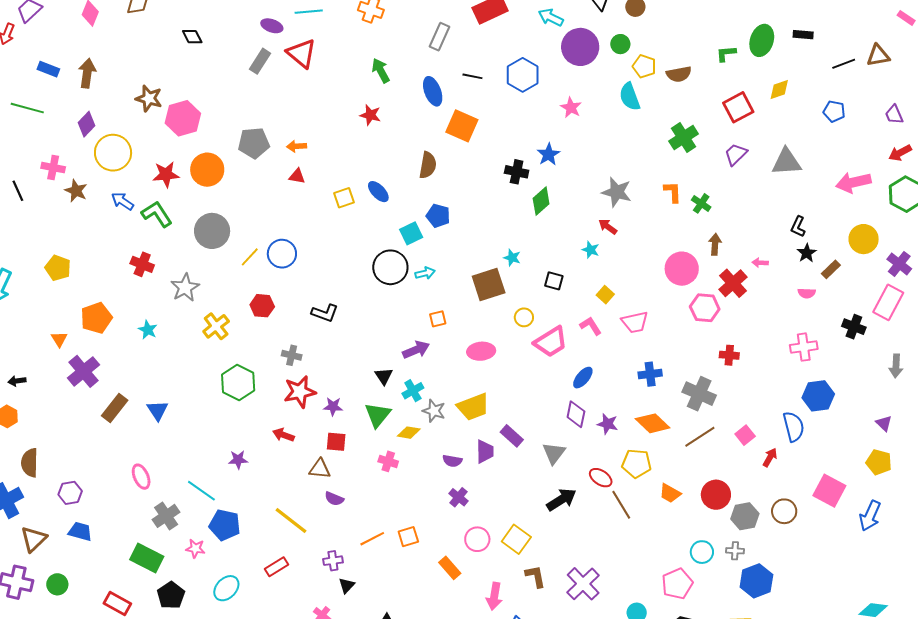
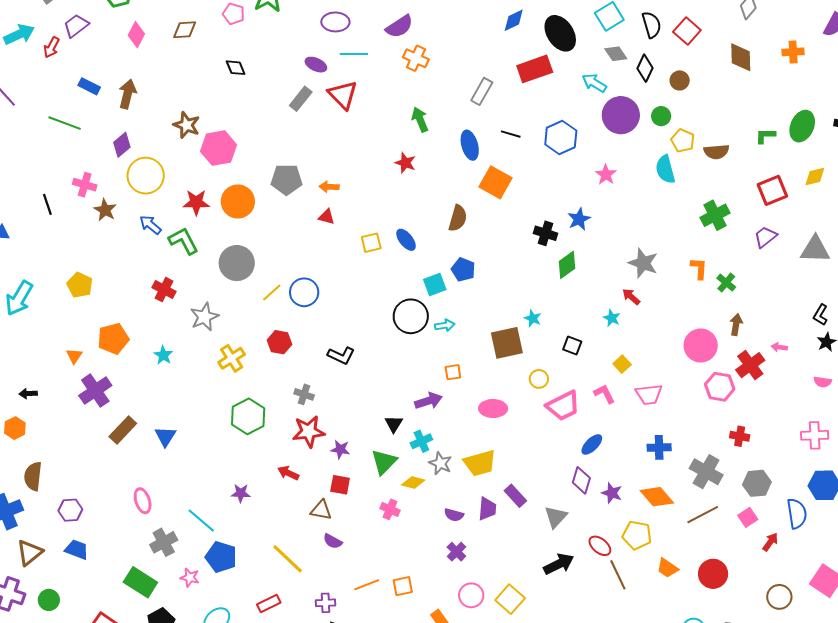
gray hexagon: (745, 516) -> (757, 483), moved

